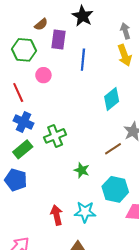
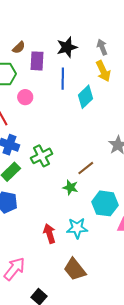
black star: (83, 16) -> (67, 47), moved, turned 30
cyan diamond: (112, 99) -> (85, 97), moved
brown line: (113, 149) -> (86, 168), moved

